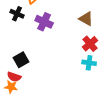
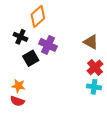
black square: (21, 60) -> (31, 58), moved
orange star: (11, 87) -> (18, 86), moved

